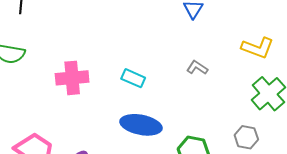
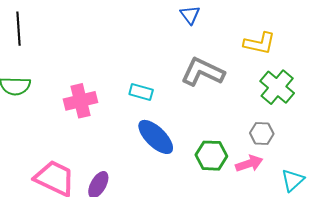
gray L-shape: (197, 68) -> (203, 72), size x2.0
blue ellipse: (141, 125) -> (156, 137), turned 42

